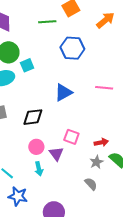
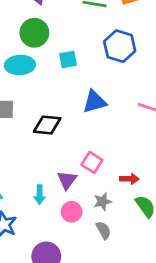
cyan square: (27, 65) -> (68, 59), moved
pink circle: (36, 147) -> (72, 212), moved
gray star: (96, 162) -> (102, 202), moved

